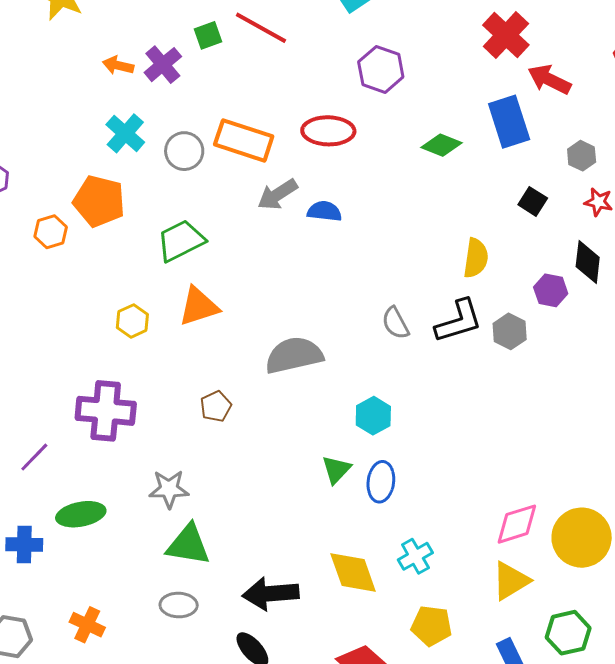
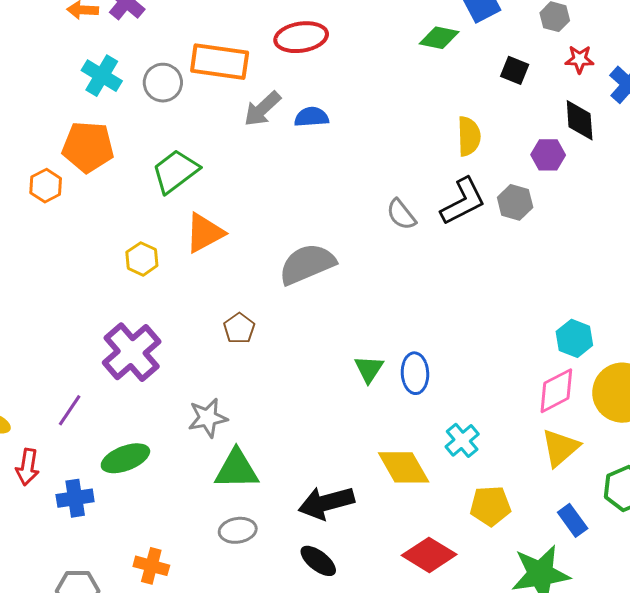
green diamond: (441, 145) -> (439, 38), moved
purple cross: (106, 411) -> (132, 352), turned -36
cyan hexagon: (373, 416) -> (574, 338), moved

